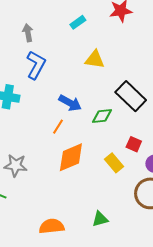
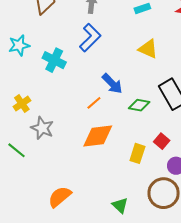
yellow rectangle: (114, 163) -> (137, 153), turned 42
green triangle: (100, 219) -> (120, 205), moved, turned 42
orange semicircle: (52, 226) -> (60, 197), turned -50

